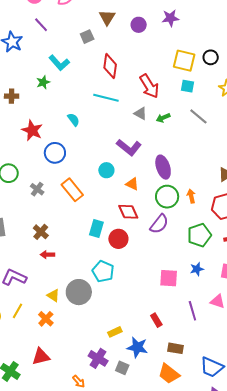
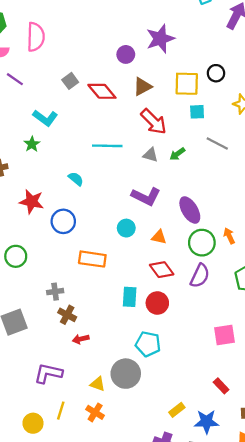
brown triangle: (107, 18) -> (142, 87), moved, turned 42
purple star: (170, 18) -> (160, 39), size x1.4
red diamond: (110, 66) -> (102, 91), moved, turned -35
gray cross: (37, 189) -> (55, 292), moved, turned -32
orange rectangle: (72, 190) -> (92, 259), turned -30

